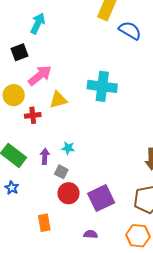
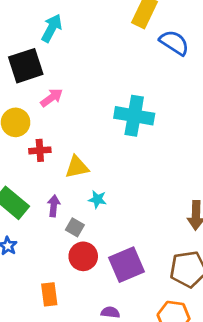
black square: (20, 52) -> (26, 66), size x1.5
pink arrow: (40, 75) -> (52, 98), size x0.7
yellow triangle: (58, 100) -> (77, 167), moved
cyan star: (68, 148) -> (97, 199), moved

